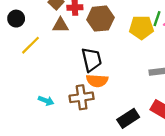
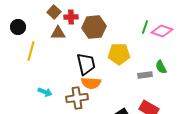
yellow pentagon: (141, 27) -> (119, 54), moved
yellow line: (31, 45) -> (31, 51), turned -30
cyan arrow: (46, 101) -> (45, 92), moved

